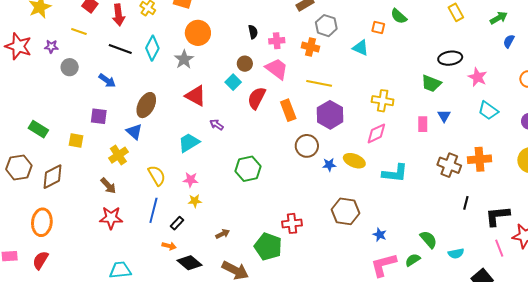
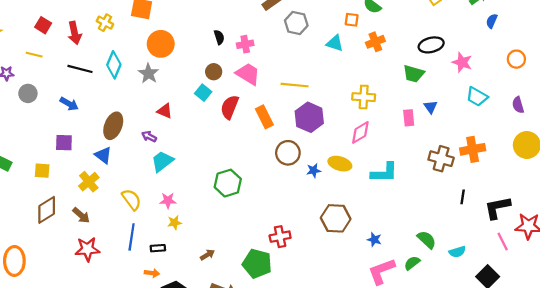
orange cross: (310, 47) -> (375, 42), moved, turned -30
red triangle: (196, 96) -> (165, 111), size x0.7
purple arrow: (217, 125) -> (149, 136), moved
brown diamond: (53, 177) -> (47, 210), moved
black rectangle: (177, 223) -> (158, 248), turned 48

